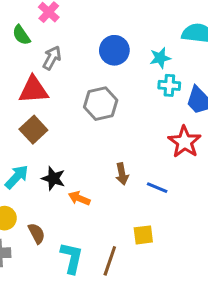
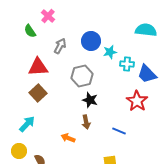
gray arrow: (52, 58) -> (60, 46), moved
cyan star: (160, 58) -> (110, 52), moved
brown arrow: (122, 174) -> (86, 122), moved
black star: (53, 178) -> (90, 100), moved

